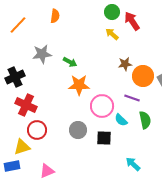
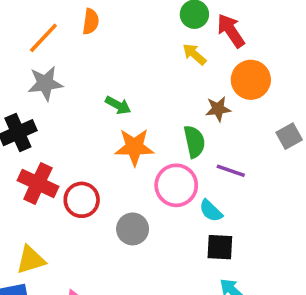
orange line: (18, 25) -> (43, 38), moved
gray star: (42, 54) -> (45, 83), moved
orange circle: (143, 76) -> (251, 80), moved
green semicircle: (145, 120) -> (194, 142), moved
red circle: (37, 130) -> (82, 200), moved
black square: (104, 138) -> (220, 247), moved

